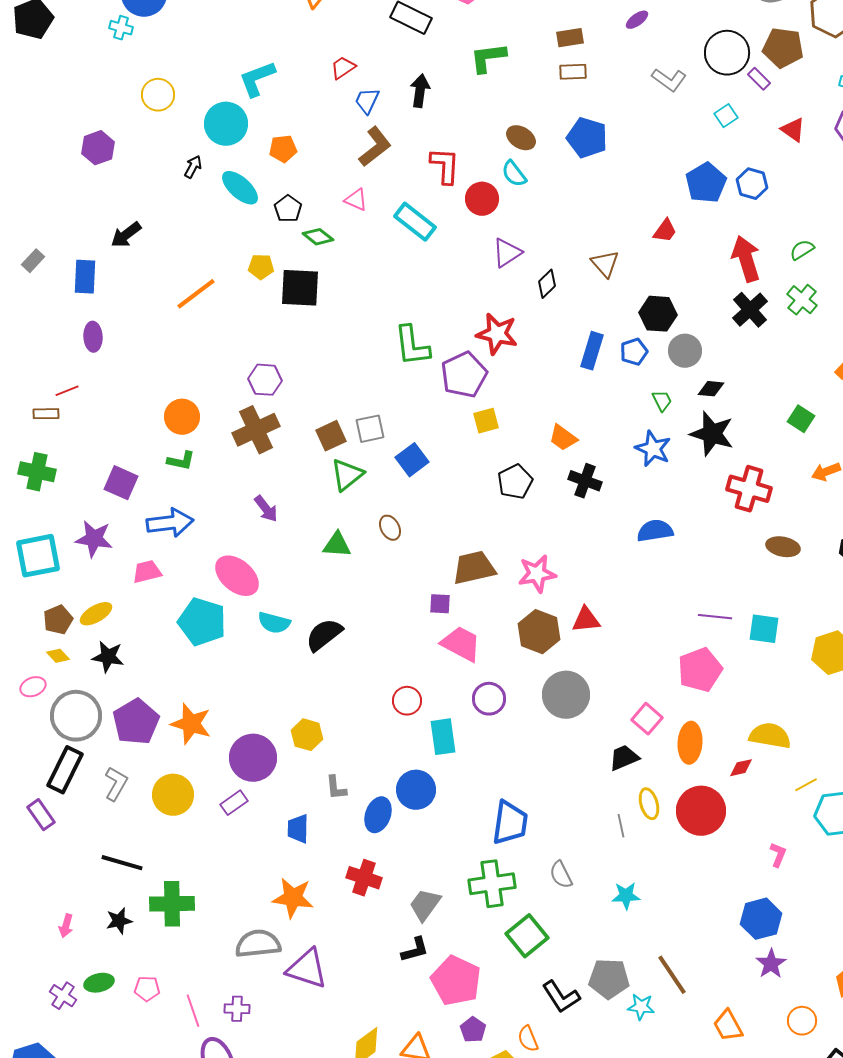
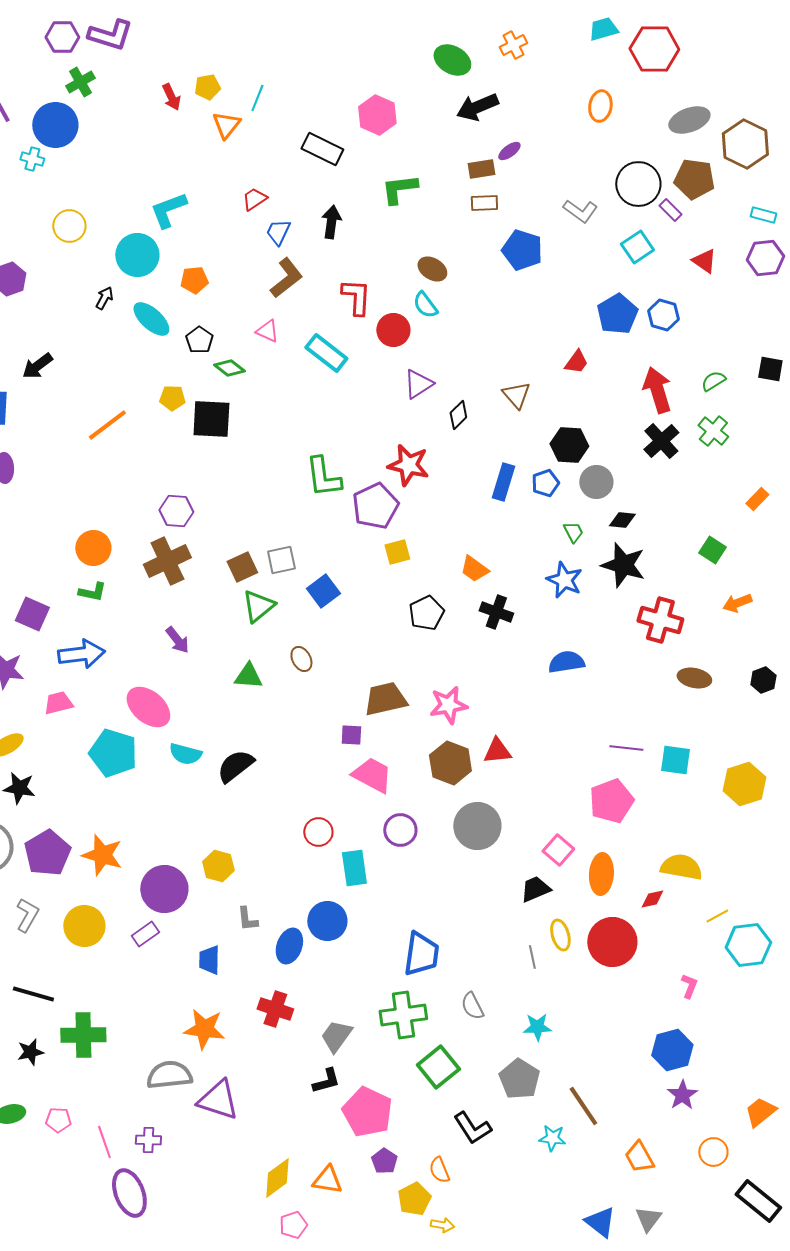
purple ellipse: (637, 20) -> (509, 151), moved
cyan square: (726, 116) -> (637, 247), size x1.4
blue pentagon: (587, 138) -> (522, 250), moved
gray pentagon: (609, 979) -> (519, 1079), moved, turned 30

